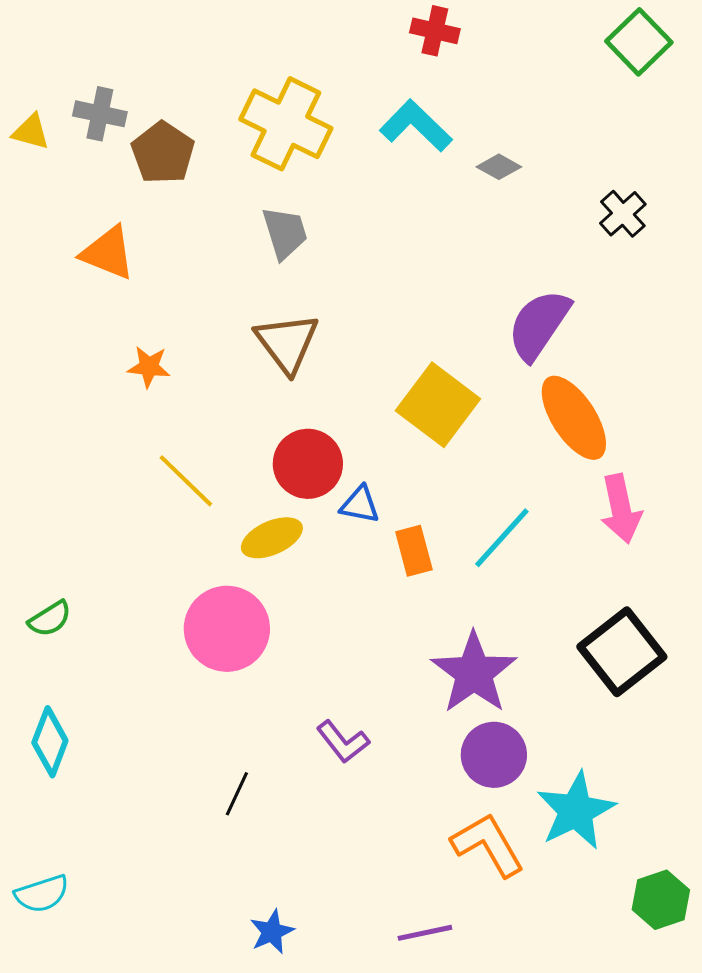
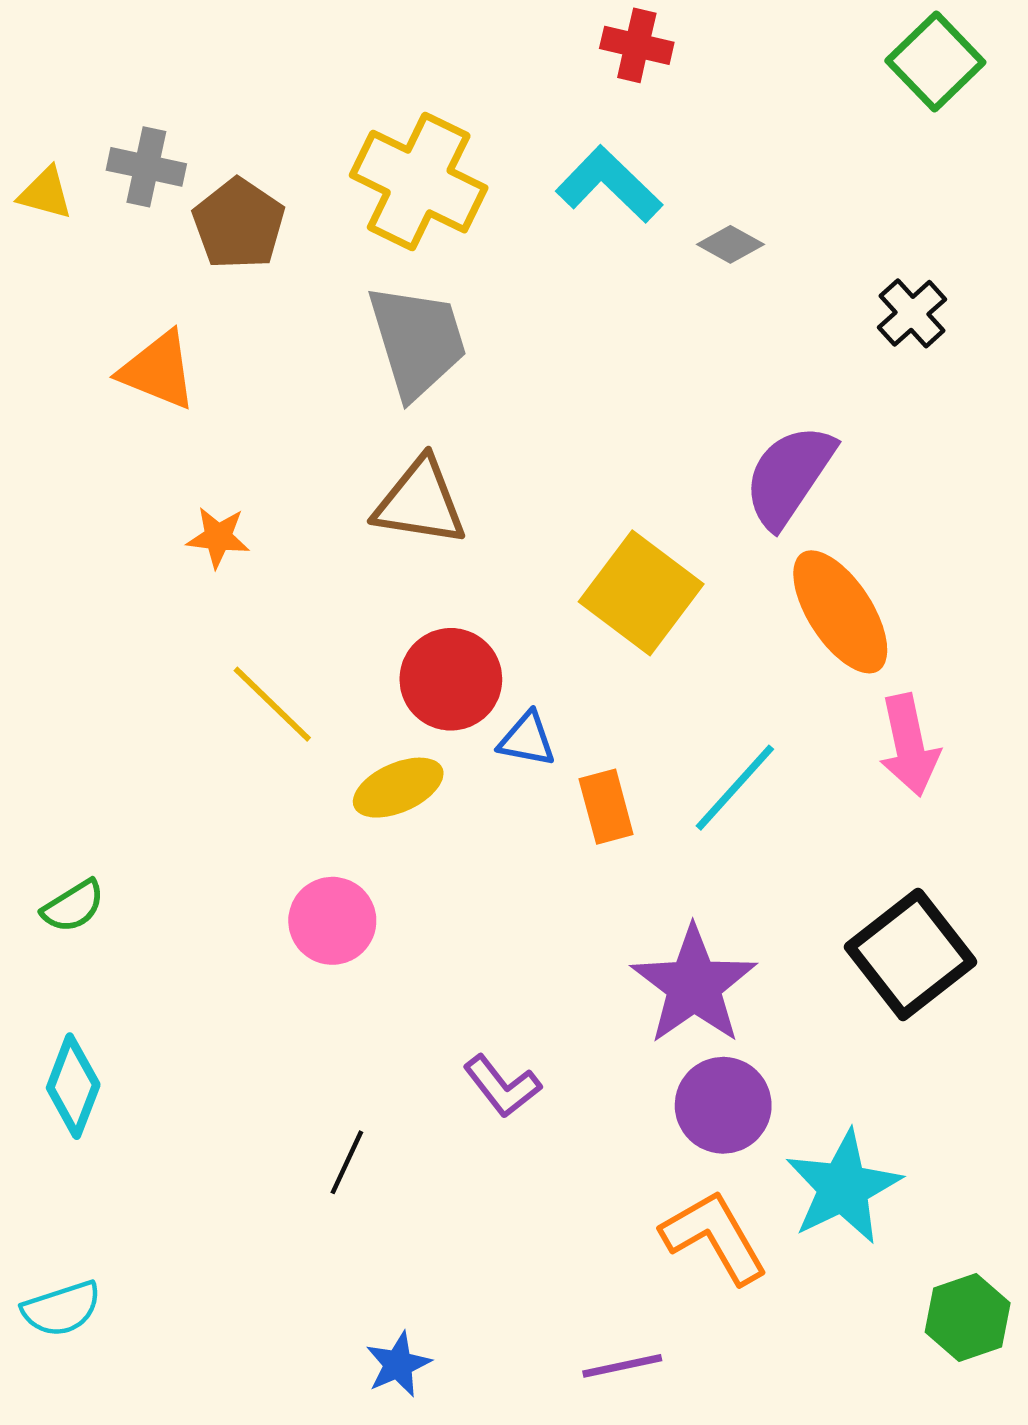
gray trapezoid: (285, 233) -> (417, 341), size x1.5
brown triangle: (287, 343) -> (420, 502), turned -44
pink circle: (227, 629) -> (332, 921), size x0.7

